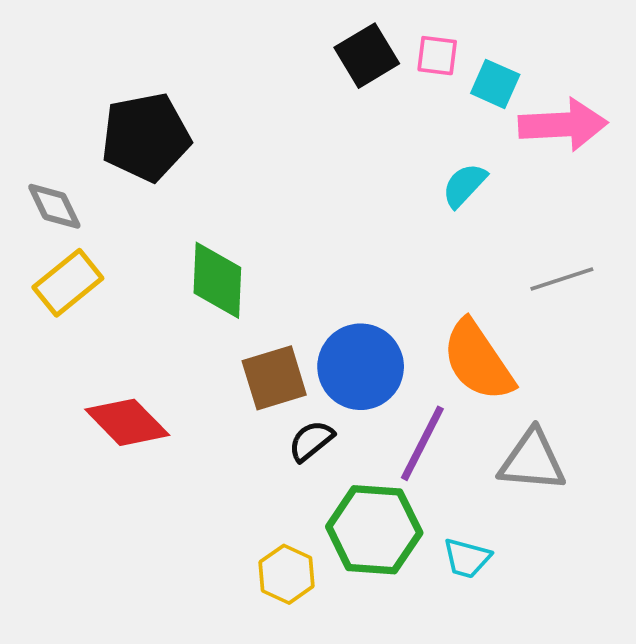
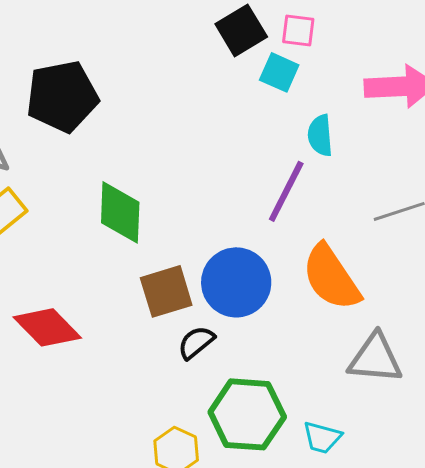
cyan square: (495, 84) -> (279, 72), moved
cyan semicircle: (464, 185) -> (320, 135), turned -48
purple line: (422, 443) -> (286, 191), moved

